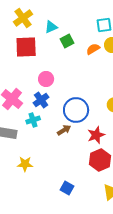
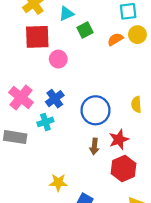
pink circle: (46, 79) -> (58, 59), moved
brown arrow: (64, 130) -> (94, 146), moved, turned 128
yellow star: (25, 164) -> (58, 183), moved

